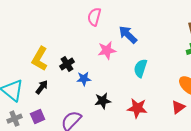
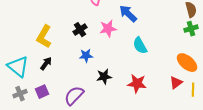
black cross: (67, 64) -> (80, 30), moved
cyan semicircle: (140, 68) -> (140, 46), turned -48

